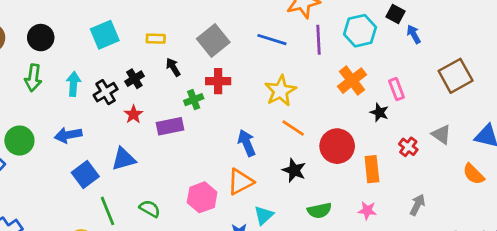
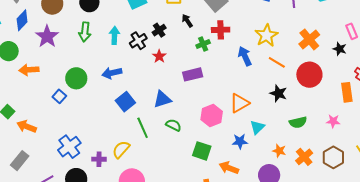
orange cross: (352, 81) -> (309, 39), moved
purple rectangle: (170, 126) -> (193, 74), moved
blue arrow: (247, 143) -> (245, 56), moved
blue triangle: (124, 159) -> (162, 99), moved
orange rectangle: (372, 169) -> (347, 92), moved

